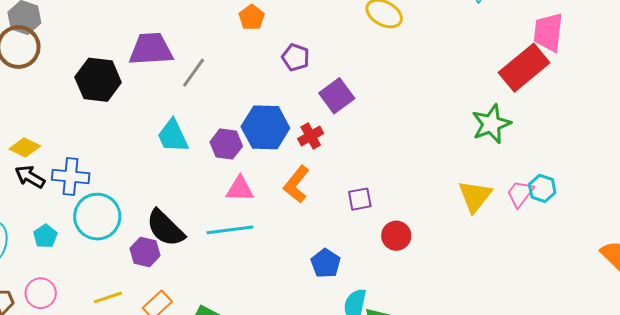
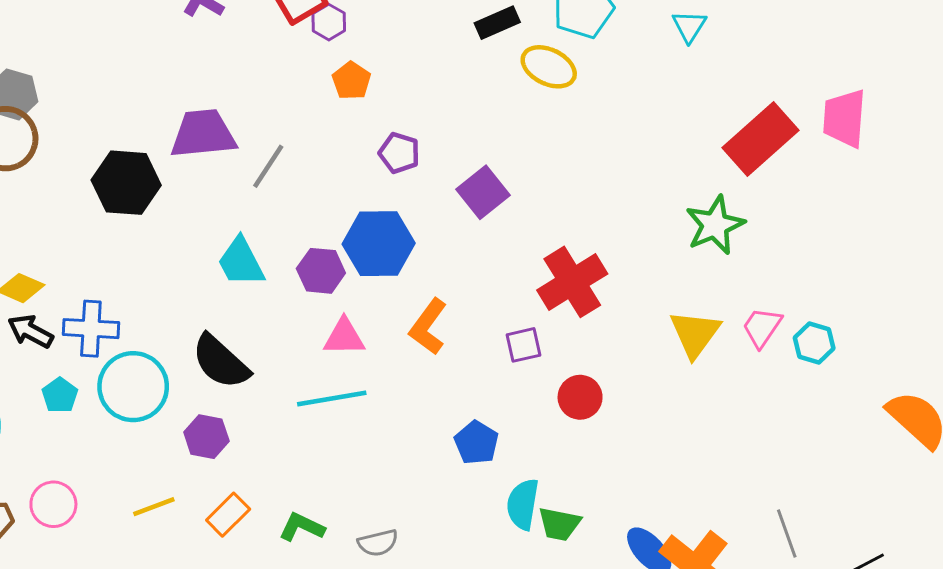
pink trapezoid: (548, 32) -> (844, 118), moved
purple pentagon: (296, 57) -> (399, 153), moved
red cross: (311, 136) -> (572, 282), moved, size x1.8
cyan hexagon: (542, 188) -> (814, 343), moved
black semicircle: (165, 228) -> (221, 362), moved
cyan pentagon: (45, 236) -> (60, 395), moved

